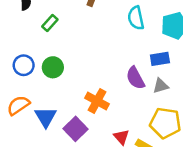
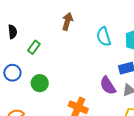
blue circle: (24, 65) -> (12, 73), moved

